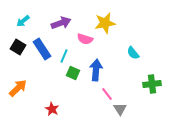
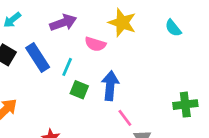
yellow star: (105, 23) -> (122, 23), turned 30
cyan semicircle: (133, 53) -> (173, 28), moved

